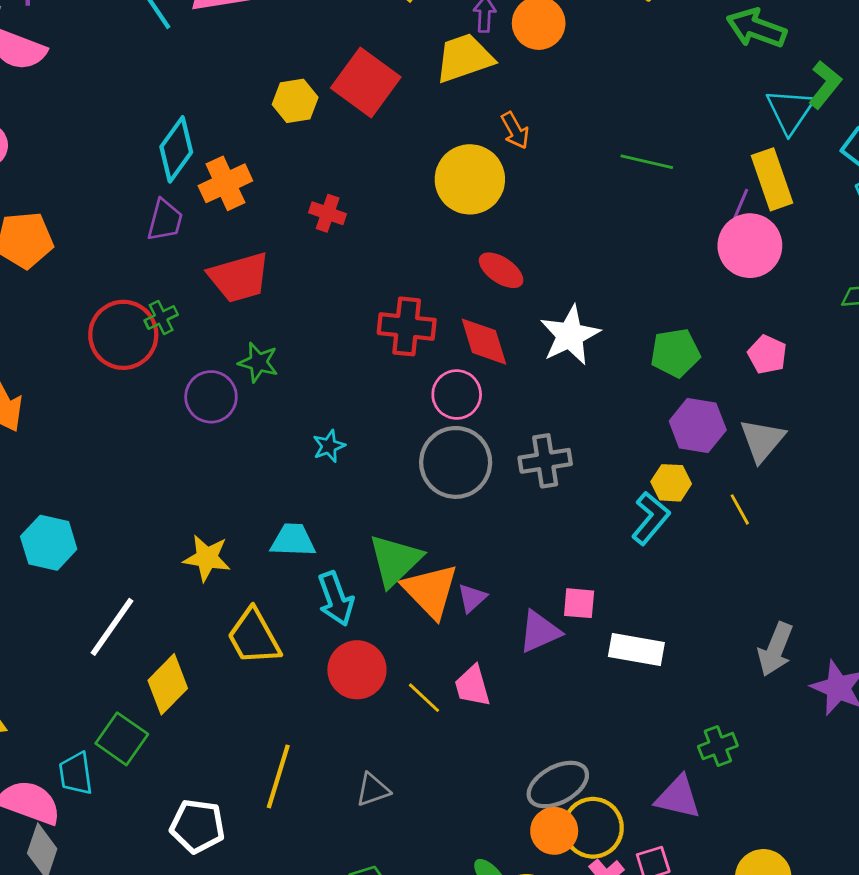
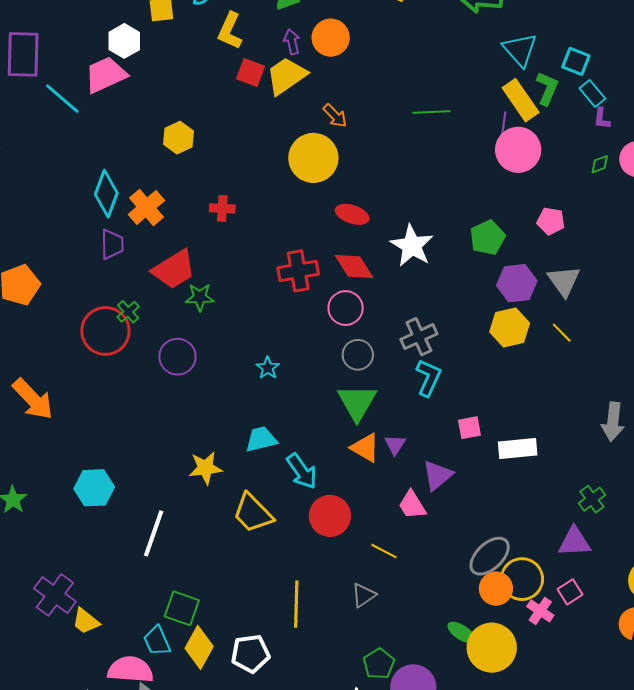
red square: (366, 82) -> (251, 73), moved, size x0.6
green L-shape: (825, 85) -> (547, 88), moved
green star: (258, 362) -> (200, 297), moved
gray circle: (456, 462) -> (358, 355), size x0.6
yellow hexagon: (671, 483) -> (510, 327), size x1.4
cyan L-shape: (651, 518) -> (428, 378), moved
green triangle: (395, 560) -> (357, 402), moved
orange triangle: (430, 591) -> (365, 448), size x0.7
purple triangle: (540, 632) -> (437, 475), moved
yellow diamond: (168, 684) -> (199, 647), moved
yellow line: (424, 698) -> (384, 551), moved

